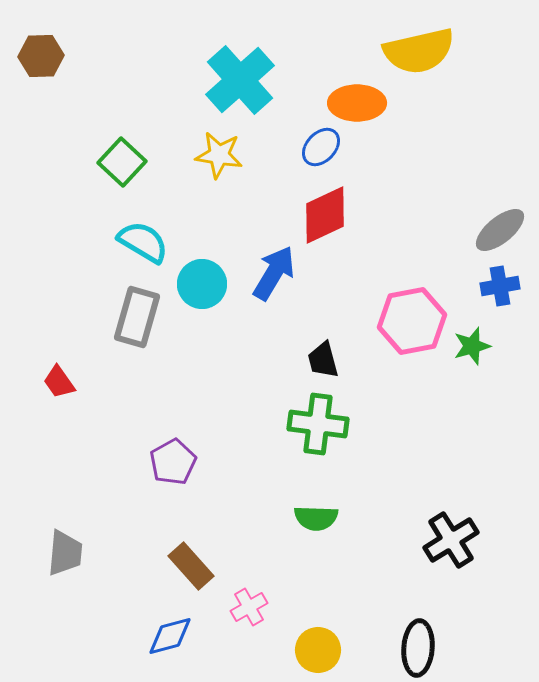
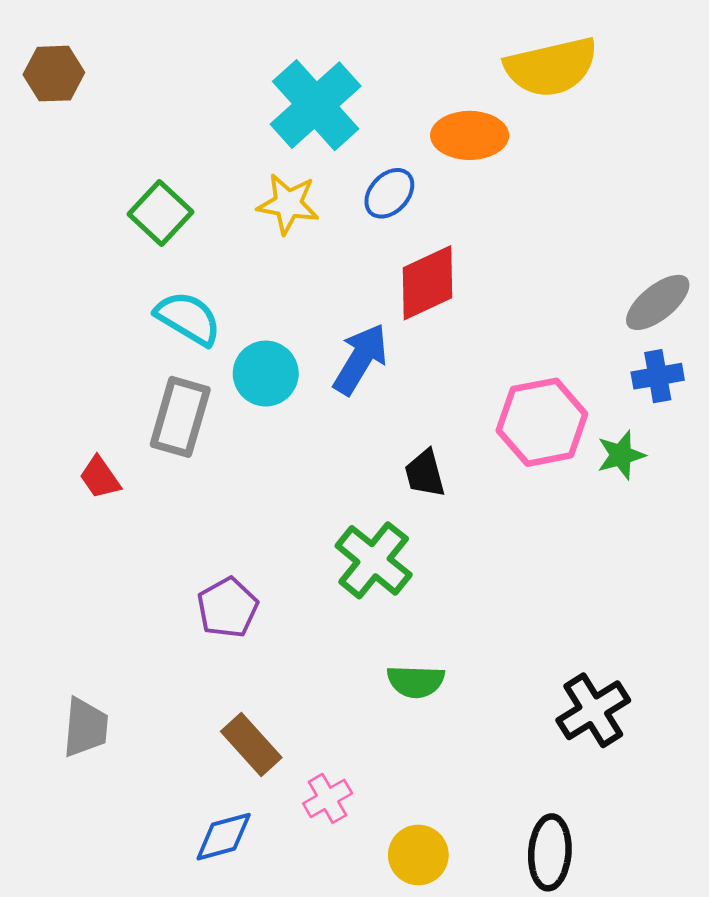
blue ellipse: (321, 147) -> (389, 193), moved
red trapezoid: (59, 382) -> (100, 477), moved
green cross: (318, 424) -> (374, 560), moved, turned 32

